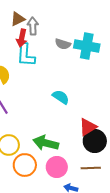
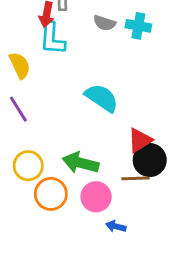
cyan cross: (87, 46) -> (138, 26), size x0.7
cyan semicircle: (61, 97) -> (102, 98), size x1.4
brown line: (91, 168) -> (136, 178), moved

